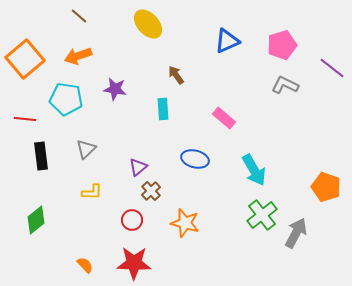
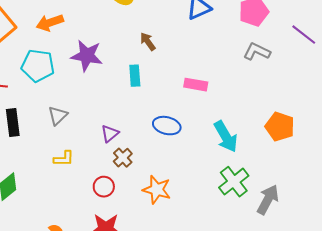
purple star: (115, 89) -> (87, 56), size x1.4
pink rectangle: (224, 118) -> (196, 85), turned -30
orange pentagon: (326, 187) -> (280, 127), moved

